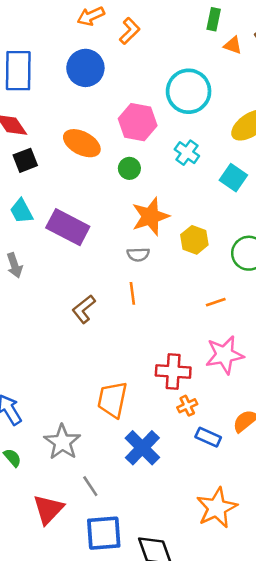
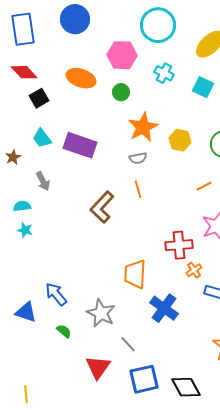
brown L-shape: (84, 309) -> (102, 207), size x1.4

